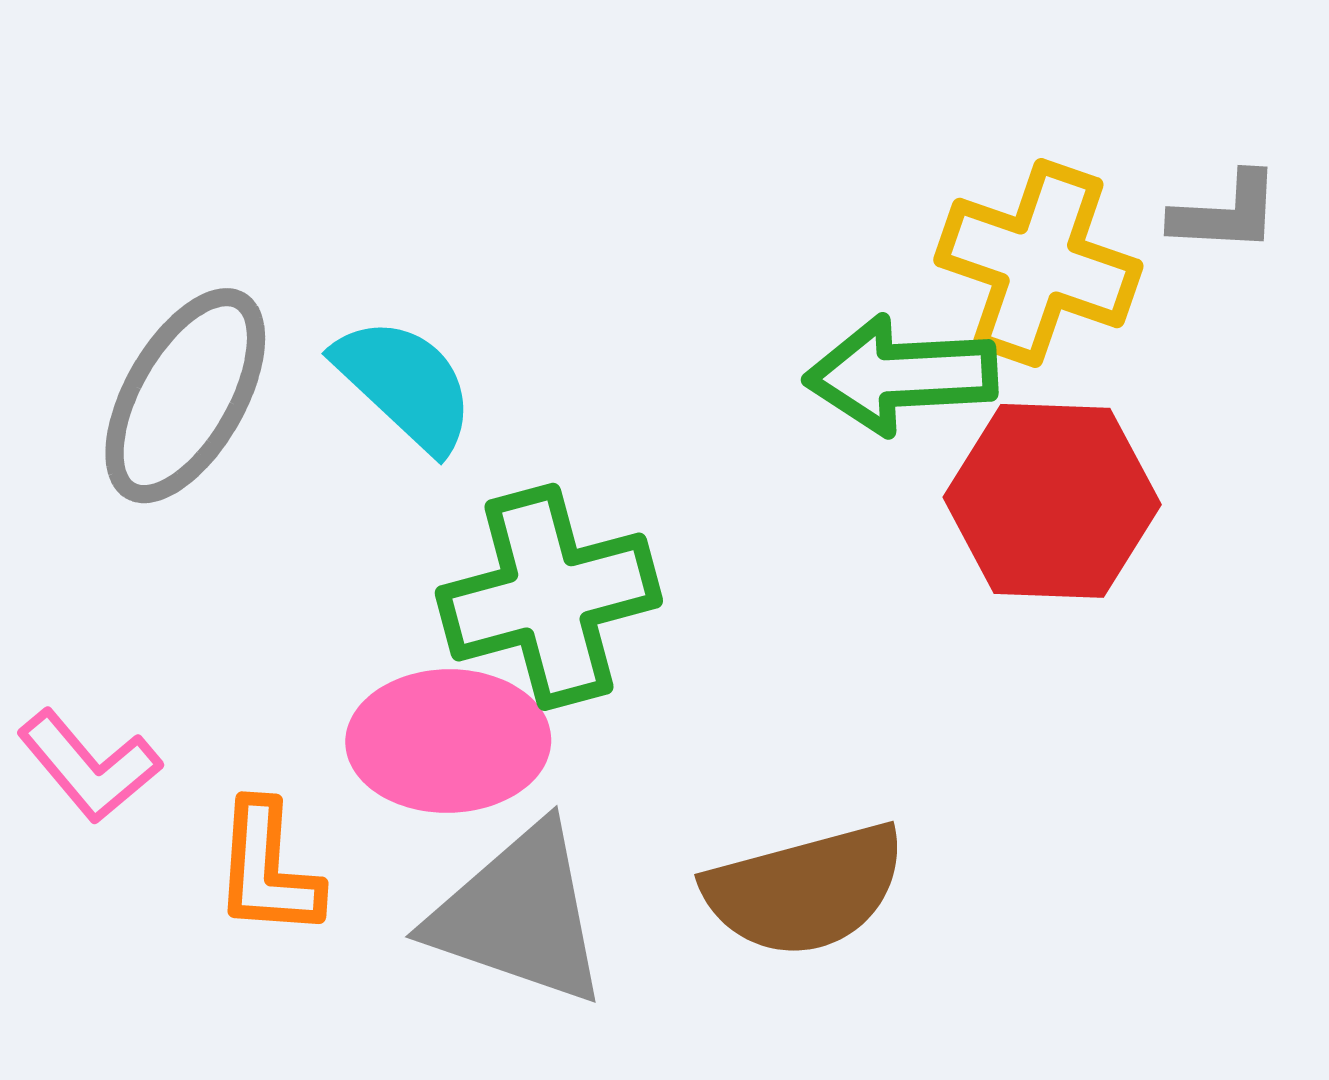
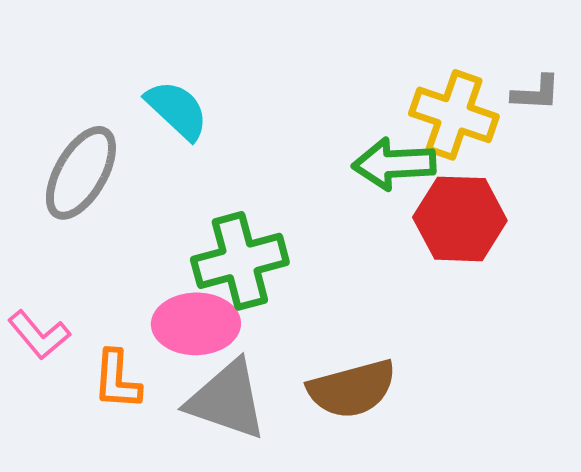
cyan semicircle: (405, 384) -> (177, 110), moved

